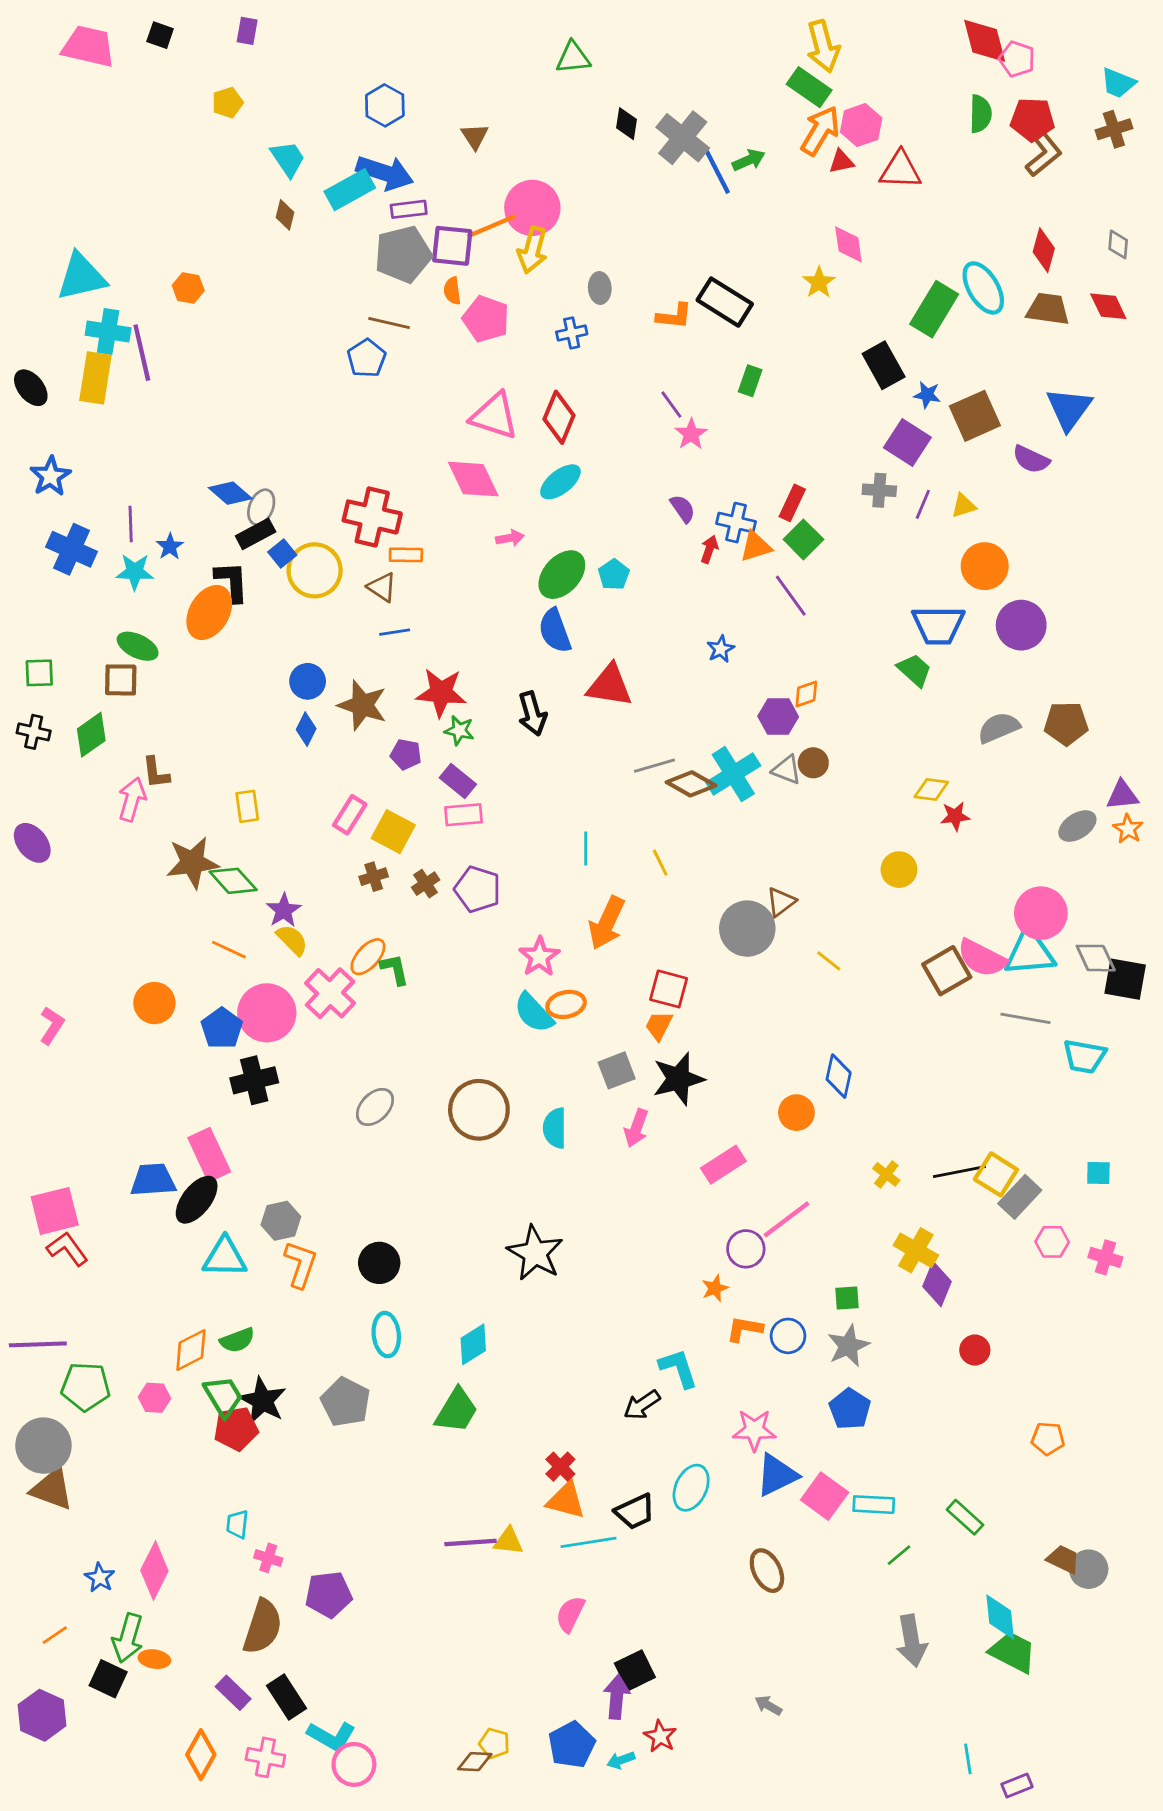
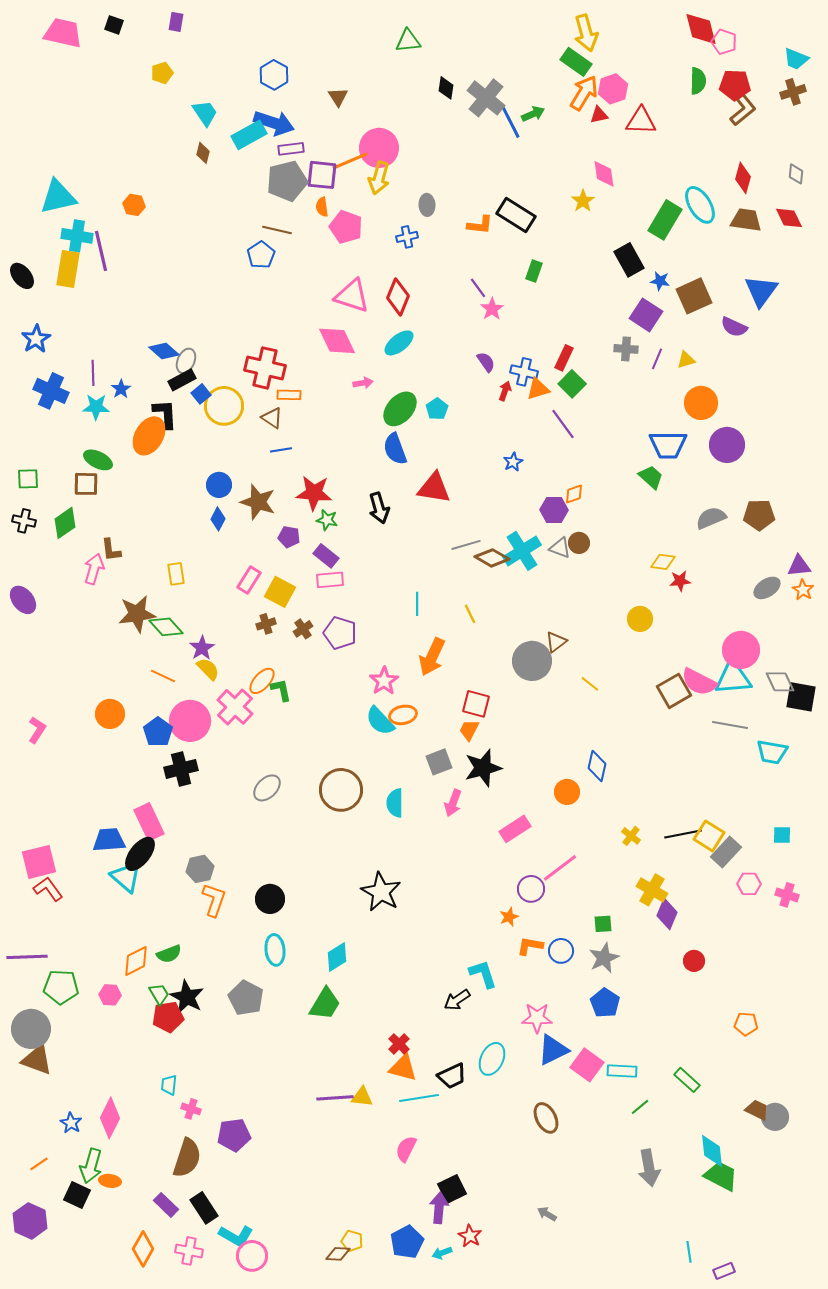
cyan triangle: (225, 1257) -> (126, 877), moved, turned 40
green trapezoid: (223, 1396) -> (159, 994), size x0.7

